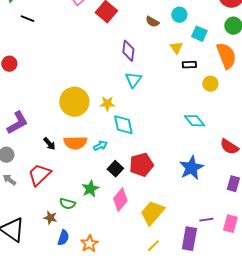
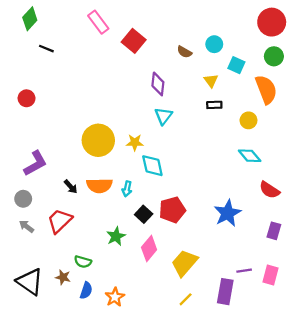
black rectangle: (189, 65) -> (214, 105), moved
cyan diamond: (194, 121) -> (250, 156), moved
cyan arrow: (100, 146) -> (127, 189), turned 128
green semicircle: (67, 204) -> (83, 262), moved
brown star: (50, 218) -> (63, 277), moved

